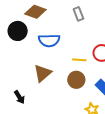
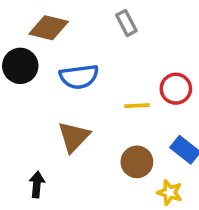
brown circle: (76, 80) -> (137, 162), moved
black arrow: (19, 97) -> (37, 184), turned -136

